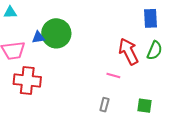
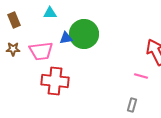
cyan triangle: (10, 12) -> (50, 13), moved

